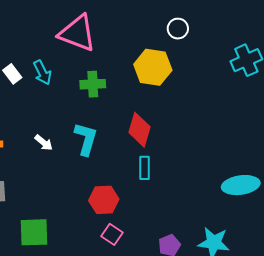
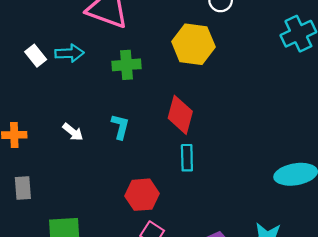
cyan arrow: (42, 73) -> (69, 53), turned -65
cyan L-shape: (86, 139) -> (120, 127), size x0.7

